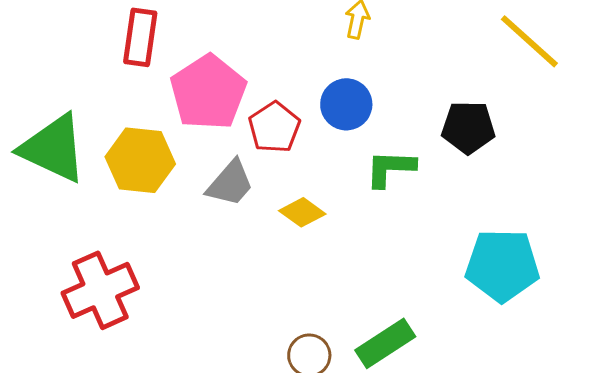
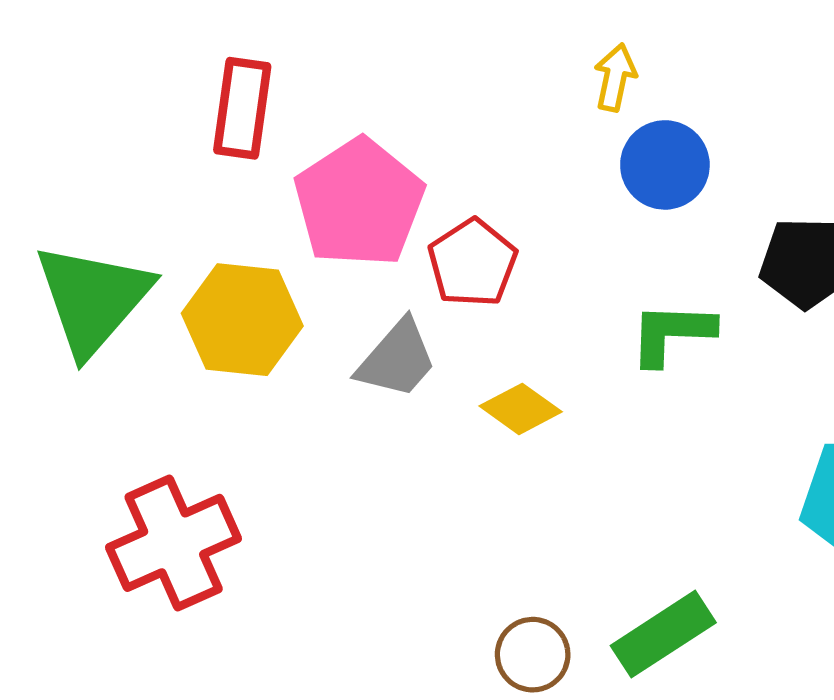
blue circle: (346, 104) -> (665, 165), moved
green triangle: (53, 148) -> (93, 299), turned 46

